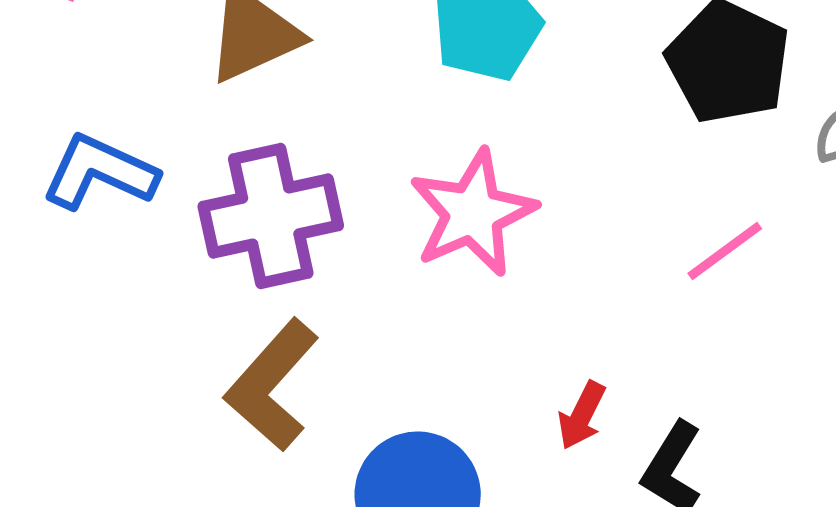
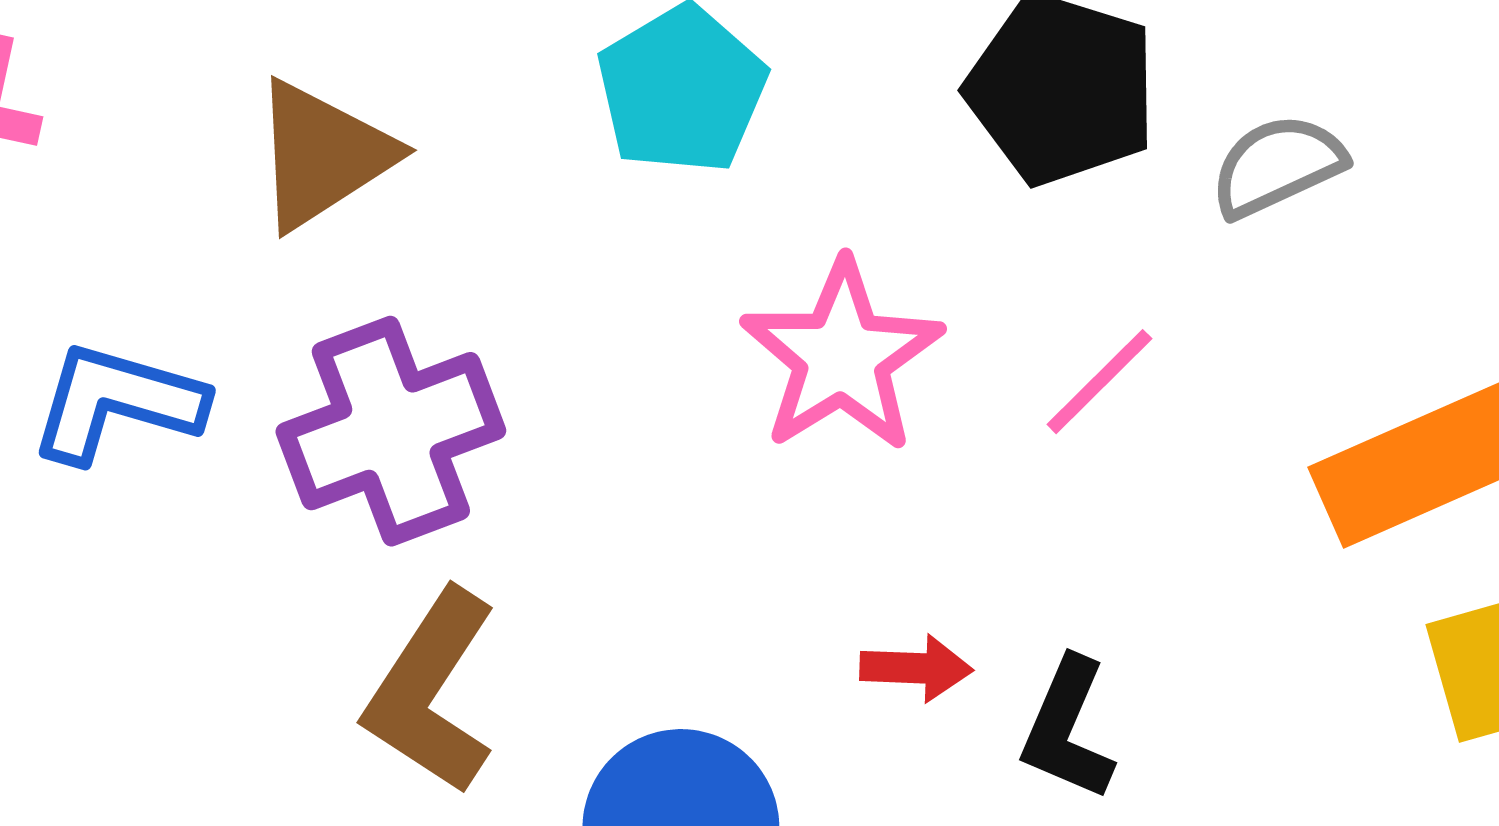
pink star: (473, 213) -> (842, 356), moved
red arrow: (582, 415) -> (916, 668), turned -106

